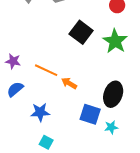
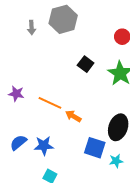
black square: (81, 32) -> (86, 64), size x0.7
blue semicircle: (15, 89) -> (18, 143), moved

